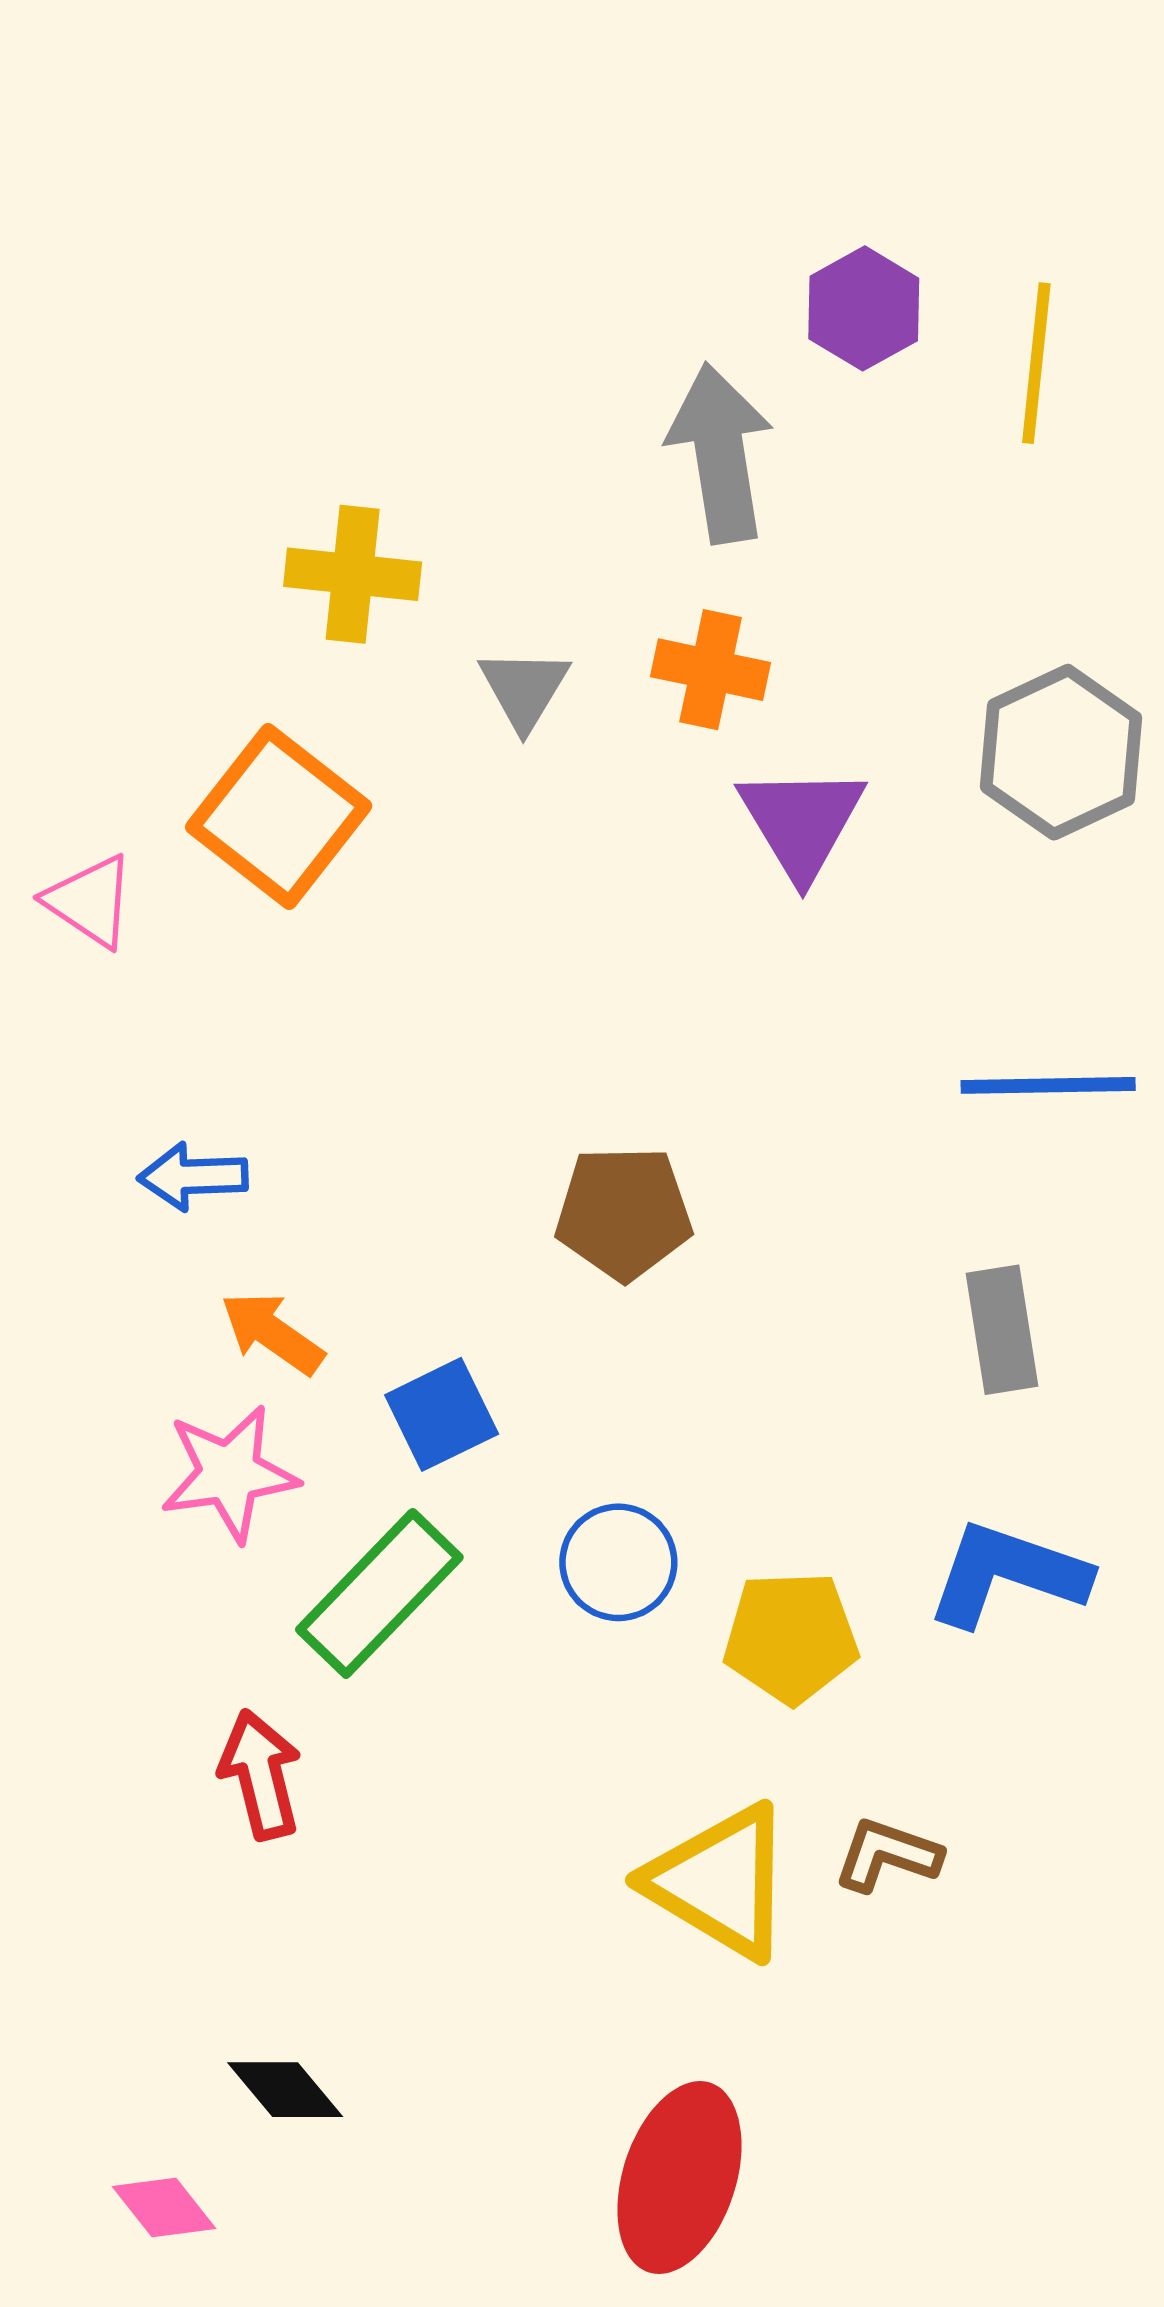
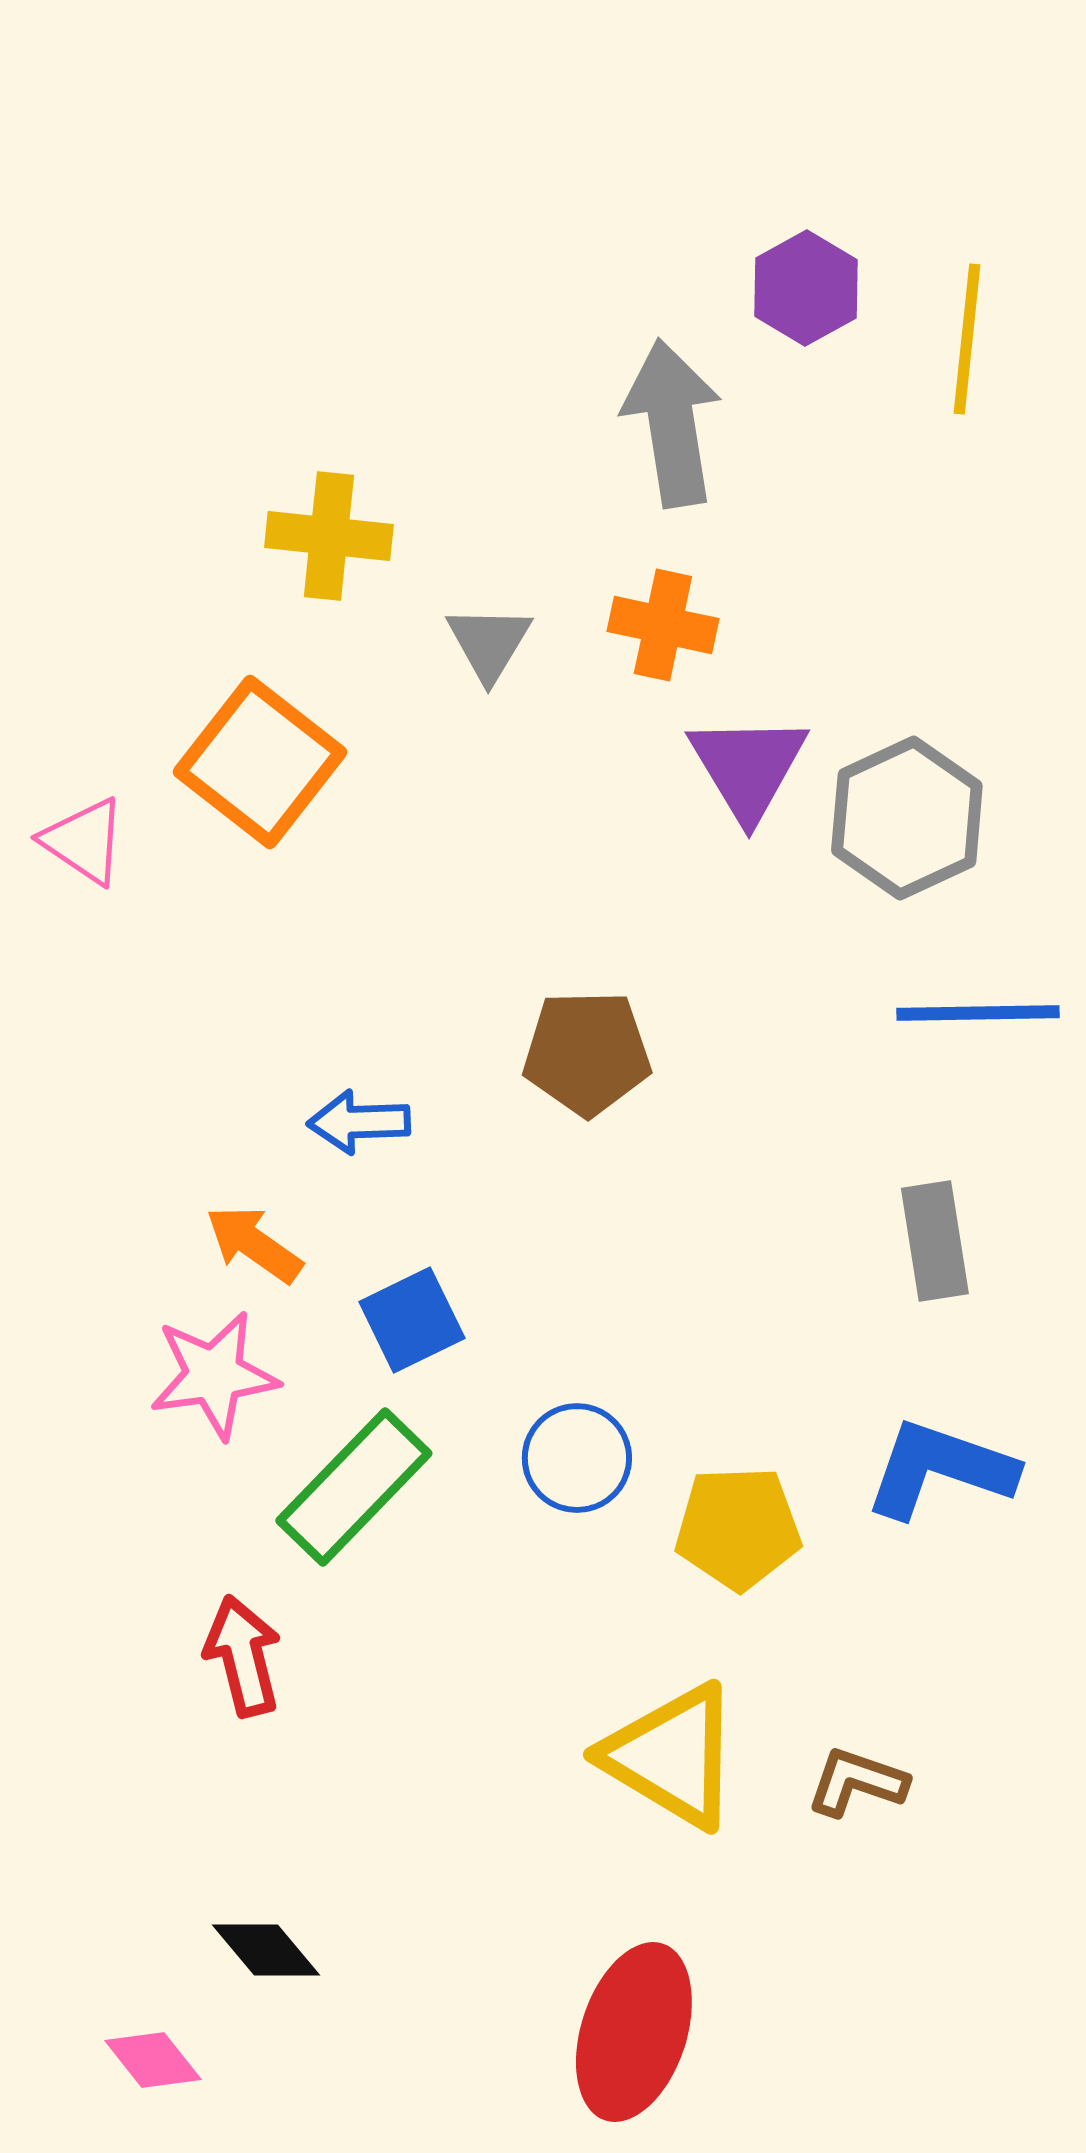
gray hexagon: (1061, 752) -> (907, 818), moved
blue arrow: (193, 1177) -> (359, 1122), moved
brown pentagon: (624, 1213) -> (587, 1053), moved
brown L-shape: (887, 1855) -> (857, 1782), moved

